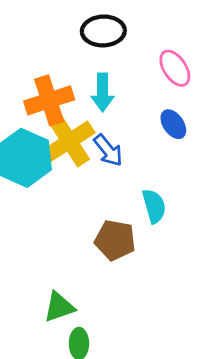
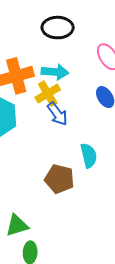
cyan arrow: (103, 92) -> (55, 72), turned -88
yellow cross: (69, 141) -> (48, 94), moved, size x0.7

